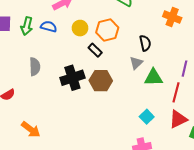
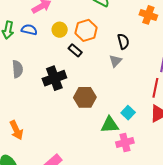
green triangle: (153, 77) -> (110, 125), moved
brown hexagon: (101, 81) -> (85, 97), moved
orange arrow: (31, 129) -> (16, 130), turned 30

